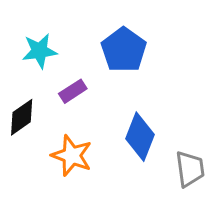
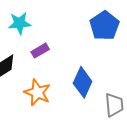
blue pentagon: (124, 50) -> (105, 26), moved

